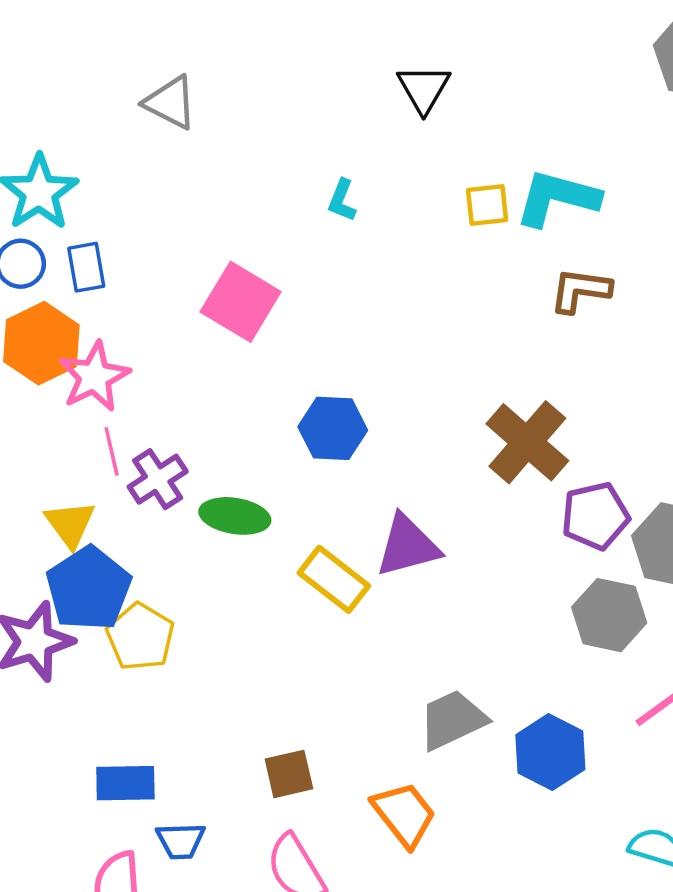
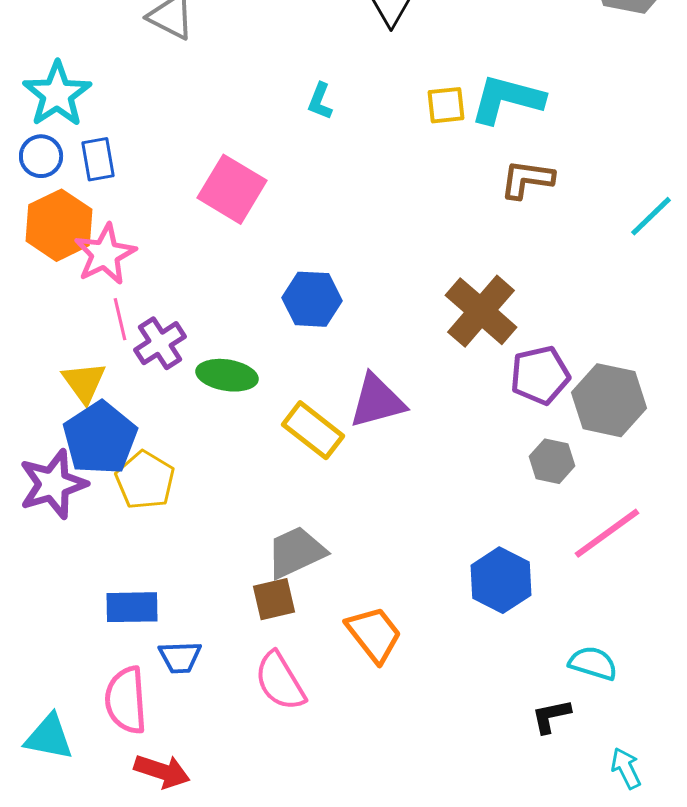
gray hexagon: (609, 615) -> (552, 461), size x0.7
gray trapezoid: (452, 720) -> (296, 552), moved

